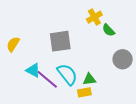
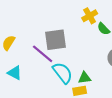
cyan triangle: (33, 70) -> (15, 73), moved
purple line: (47, 79) -> (43, 54), moved

